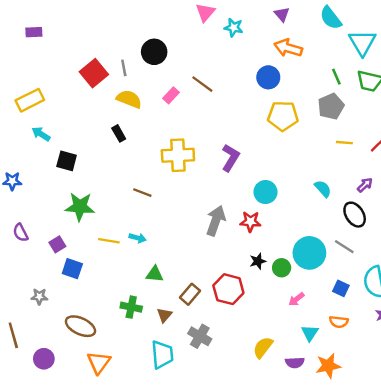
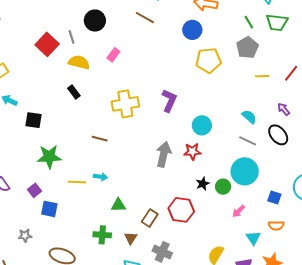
brown line: (202, 84) -> (145, 18), moved
purple arrow: (365, 185) -> (284, 109), turned -80
gray line: (344, 247) -> (248, 141), moved

